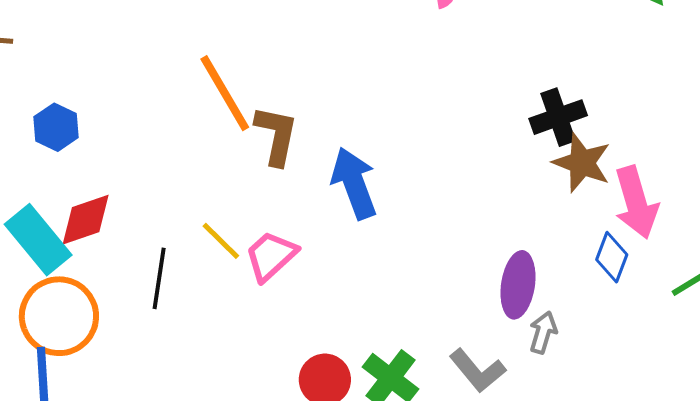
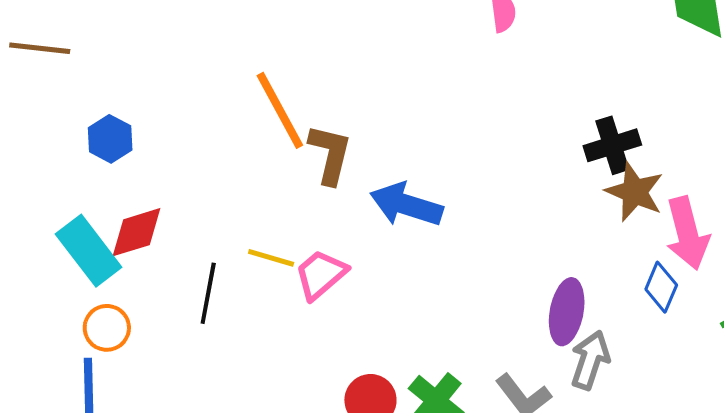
blue arrow: (354, 183) -> (406, 205), turned -54
yellow line: (221, 241) -> (271, 258), turned -30
orange circle: (59, 316) -> (107, 328), size x0.6
gray arrow: (543, 332) -> (590, 360), size x1.4

